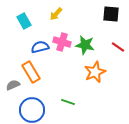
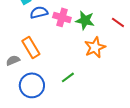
blue semicircle: (40, 47) -> (39, 12), moved
green line: (68, 102) -> (68, 77), turned -56

